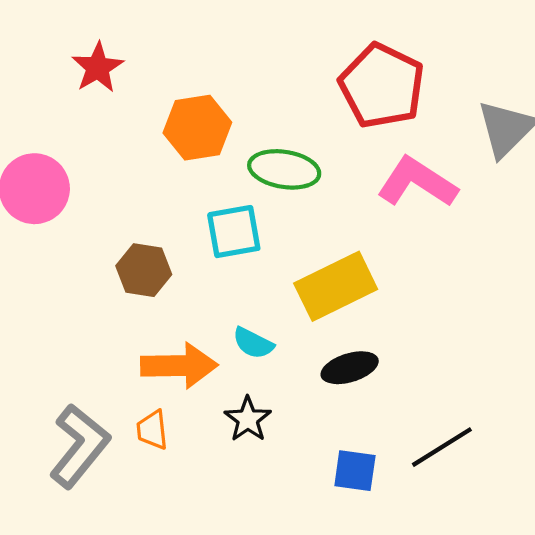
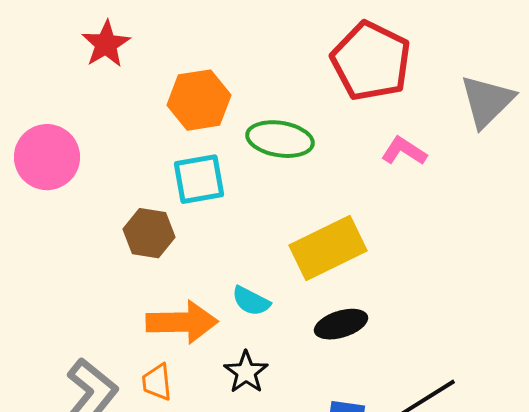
pink L-shape: (417, 182) -> (404, 151), size x0.6
cyan square: (234, 232) -> (199, 179), moved

